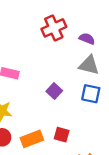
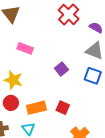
red cross: (54, 28) -> (69, 14), turned -30

